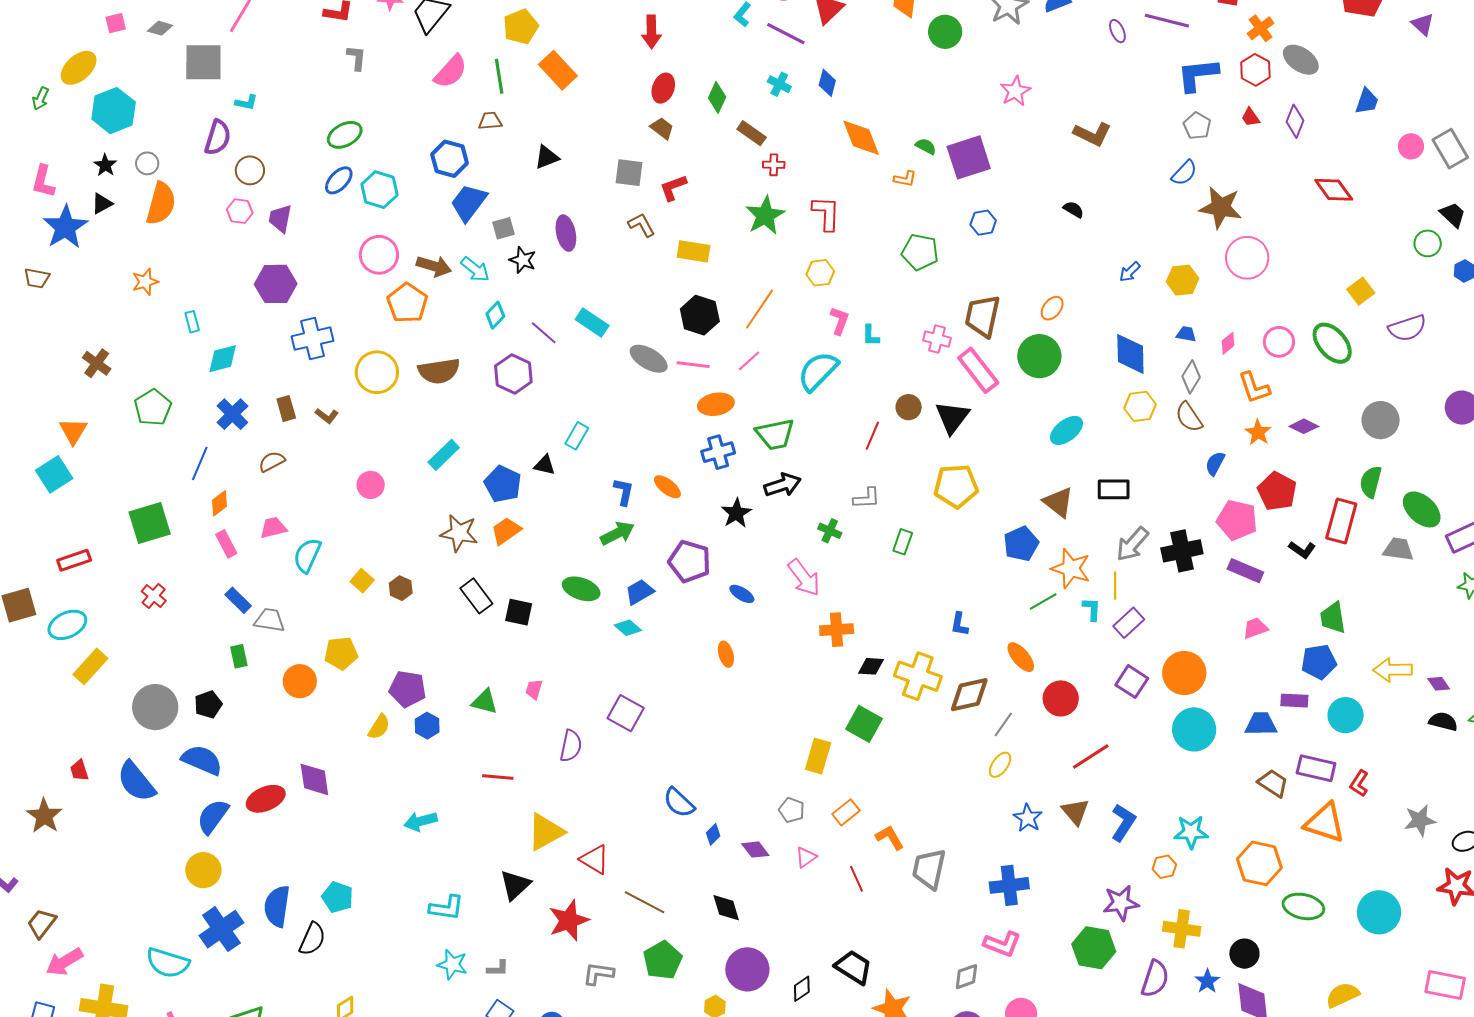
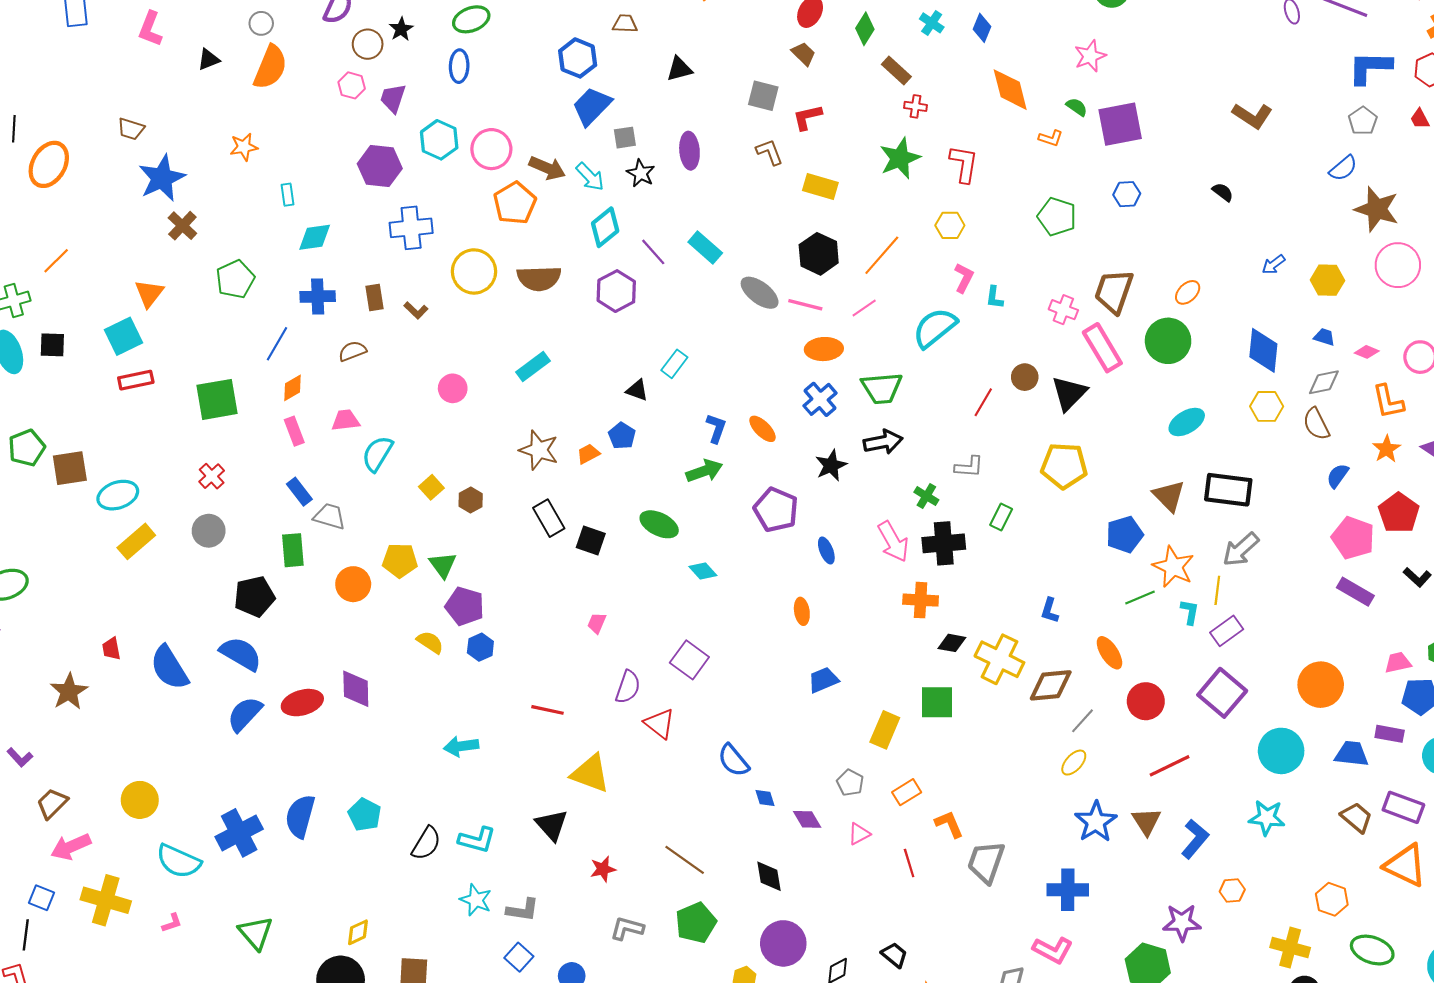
pink star: (1015, 91) -> (1090, 56), moved
black star: (105, 165) -> (401, 29), moved
blue ellipse: (339, 180) -> (459, 66), turned -48
cyan hexagon: (380, 190) -> (439, 140), moved
blue star: (65, 227) -> (162, 178), moved
cyan diamond: (495, 315) -> (605, 227), size x1.4
pink diamond: (1228, 343) -> (1367, 352), turned 55
gray diamond: (1191, 377) -> (1324, 382), turned 40
blue cross: (232, 414) -> (318, 296), turned 36
blue cross: (718, 452) -> (820, 399), turned -32
blue pentagon: (503, 484) -> (622, 436), moved, size x0.7
black rectangle: (1114, 489) -> (1228, 490), size x1.4
orange trapezoid: (506, 531) -> (588, 454), size x0.7
black cross: (1182, 551) -> (944, 543), moved
red rectangle: (74, 560) -> (136, 380), moved
blue trapezoid: (639, 592) -> (823, 680), moved
blue ellipse: (742, 594) -> (826, 551), turned 30
pink trapezoid: (1255, 628) -> (1398, 663), moved
green rectangle: (239, 656) -> (293, 550), size x1.4
orange circle: (1184, 673) -> (1321, 685), moved
purple square: (1132, 682) -> (1222, 693), size x1.4
green triangle: (485, 702) -> (443, 565), moved, turned 32
black pentagon: (208, 704) -> (254, 597), size x1.4
gray circle: (155, 707) -> (209, 531), moved, size x0.7
green square: (864, 724) -> (937, 702), turned -36
yellow semicircle: (379, 727) -> (430, 642), turned -96
blue star: (1028, 818) -> (1096, 822), size x1.4
yellow triangle: (546, 832) -> (590, 773), turned 42
cyan star: (1191, 832) -> (1267, 818), moved
blue diamond: (713, 834) -> (765, 798), turned -70
red triangle: (595, 860) -> (660, 724), moved
orange hexagon: (1259, 863) -> (1332, 899), size x0.7
yellow circle: (203, 870) -> (140, 800), moved
black triangle: (515, 885) -> (552, 825), turned -36
red star: (569, 920) -> (603, 869), size x0.6
yellow cross: (1182, 929) -> (1290, 948), moved
black semicircle: (312, 939) -> (426, 843), moved
black trapezoid: (854, 967) -> (894, 955), size x0.7
gray L-shape: (498, 968) -> (523, 910), size x1.4

